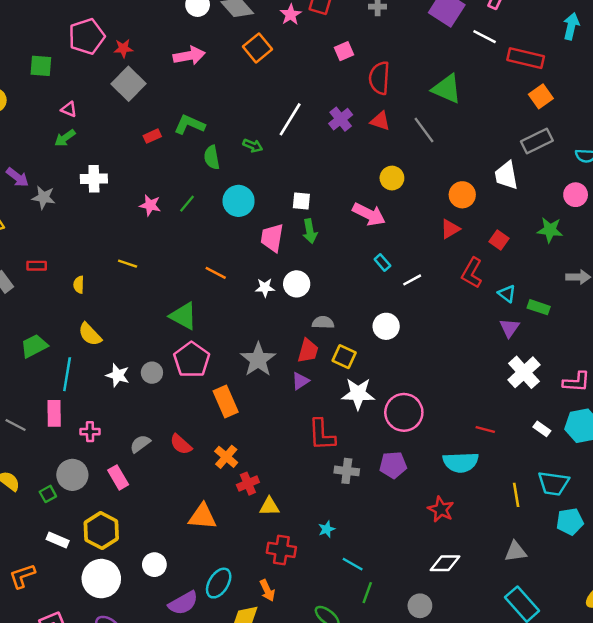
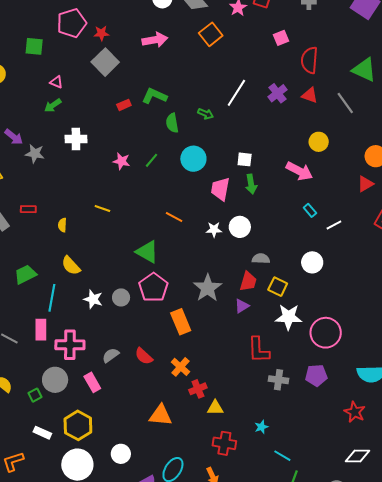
pink cross: (90, 432) -> (70, 345), size x1.8

